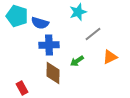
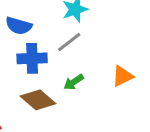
gray line: (93, 34) -> (69, 42), moved
brown diamond: (53, 73) -> (38, 100), turned -50

